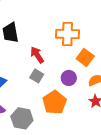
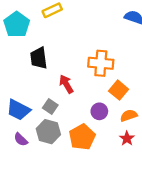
gray square: (37, 76) -> (50, 107), moved
gray hexagon: (22, 118) -> (48, 132), moved

